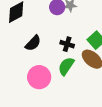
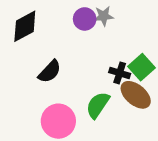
black cross: (67, 44) -> (120, 73), moved

